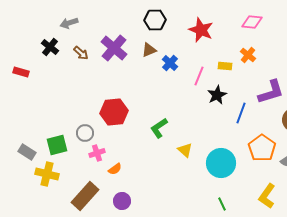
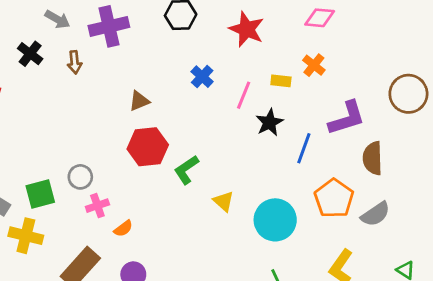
gray arrow: (69, 23) -> (57, 19), turned -132
purple cross: (114, 48) -> (109, 26), moved, turned 36
brown triangle: (149, 50) -> (139, 101), moved
brown arrow: (81, 53) -> (75, 62), turned 42
red hexagon: (114, 112) -> (148, 147), moved

